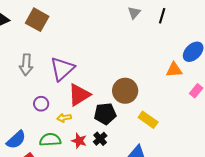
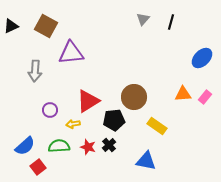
purple triangle: (62, 69) -> (71, 53), moved, turned 36
orange triangle: (174, 70) -> (183, 94), moved

